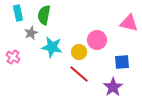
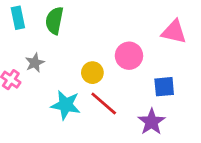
gray star: (31, 33) -> (35, 63), moved
cyan star: (52, 47) -> (66, 105), moved
yellow circle: (79, 52) -> (92, 73), moved

